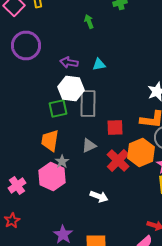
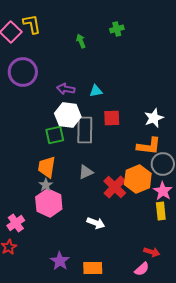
green arrow: (89, 22) -> (81, 41), moved
red square: (115, 128) -> (112, 118), moved
gray star: (62, 162) -> (46, 185), moved
pink cross: (17, 186) -> (16, 223), moved

